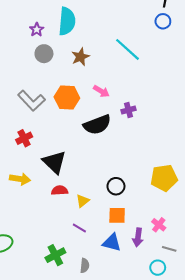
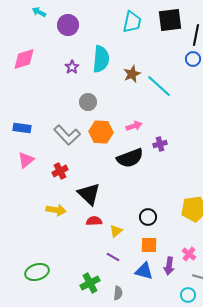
gray circle: (44, 54) -> (88, 102), moved
brown star: (80, 57) -> (132, 74), moved
pink arrow: (101, 91) -> (134, 126), turned -49

